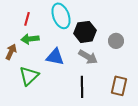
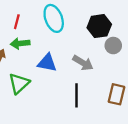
black hexagon: (85, 32) -> (99, 26), moved

